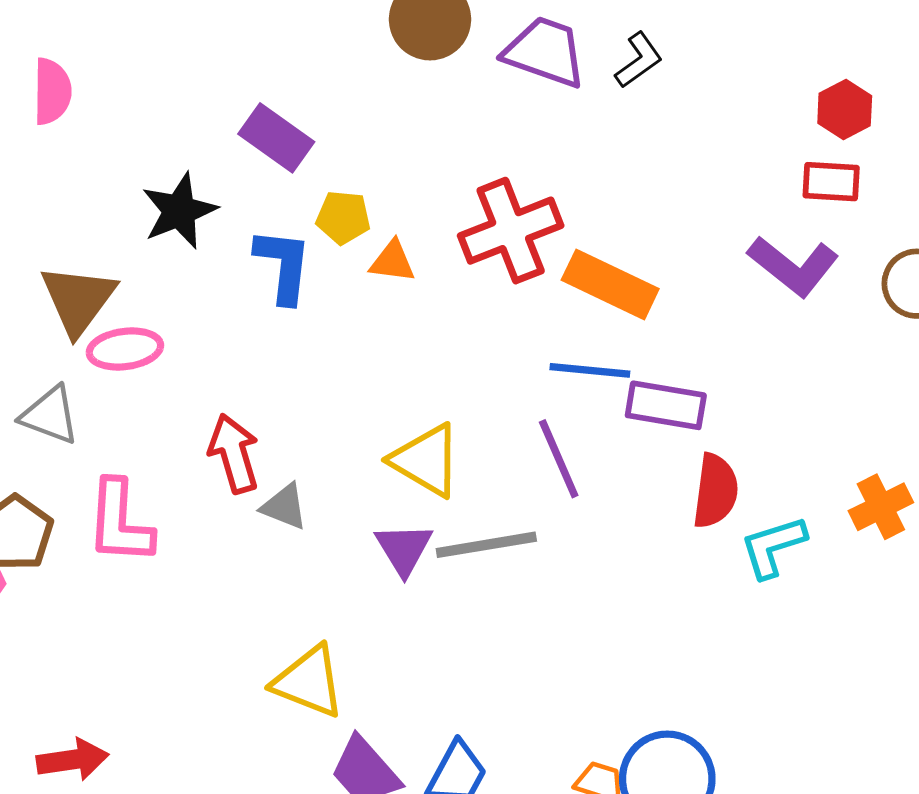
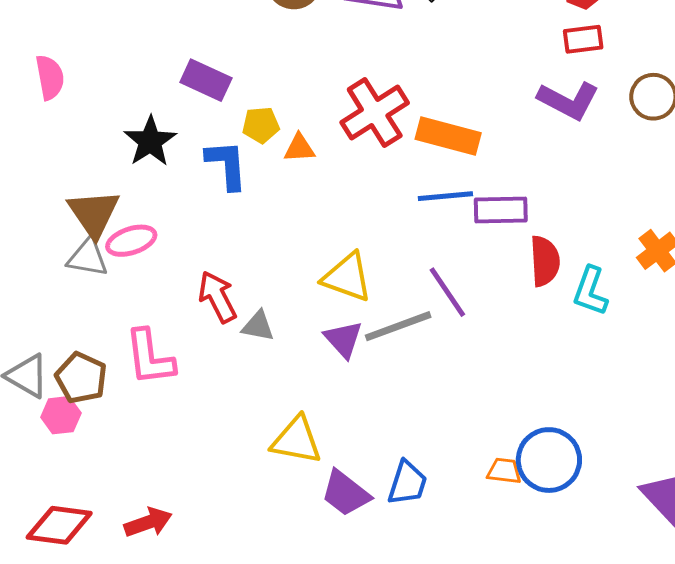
gray triangle: (50, 415) -> (88, 258), moved
purple line: (559, 459) -> (447, 292), moved
cyan L-shape: (773, 547) -> (590, 291), turned -42

